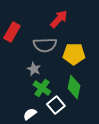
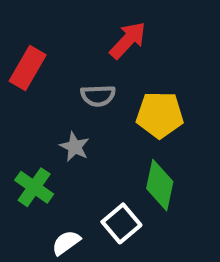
gray semicircle: (45, 45) -> (98, 96), size x0.7
green cross: (42, 88) -> (34, 187), moved

